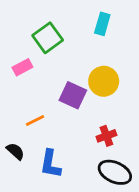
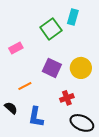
green square: (48, 38) -> (51, 29), moved
yellow circle: (104, 81) -> (81, 68), moved
red cross: (106, 136) -> (67, 98), moved

